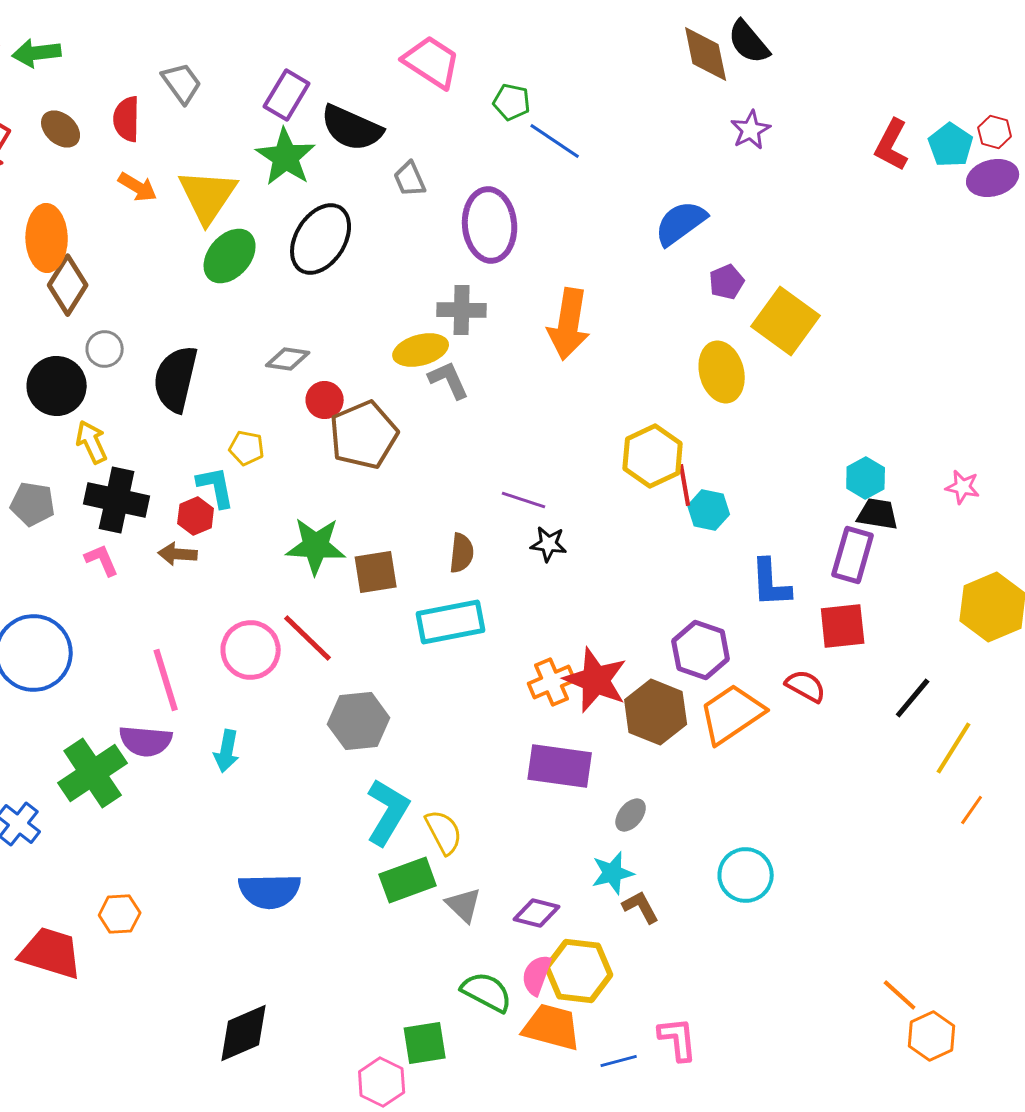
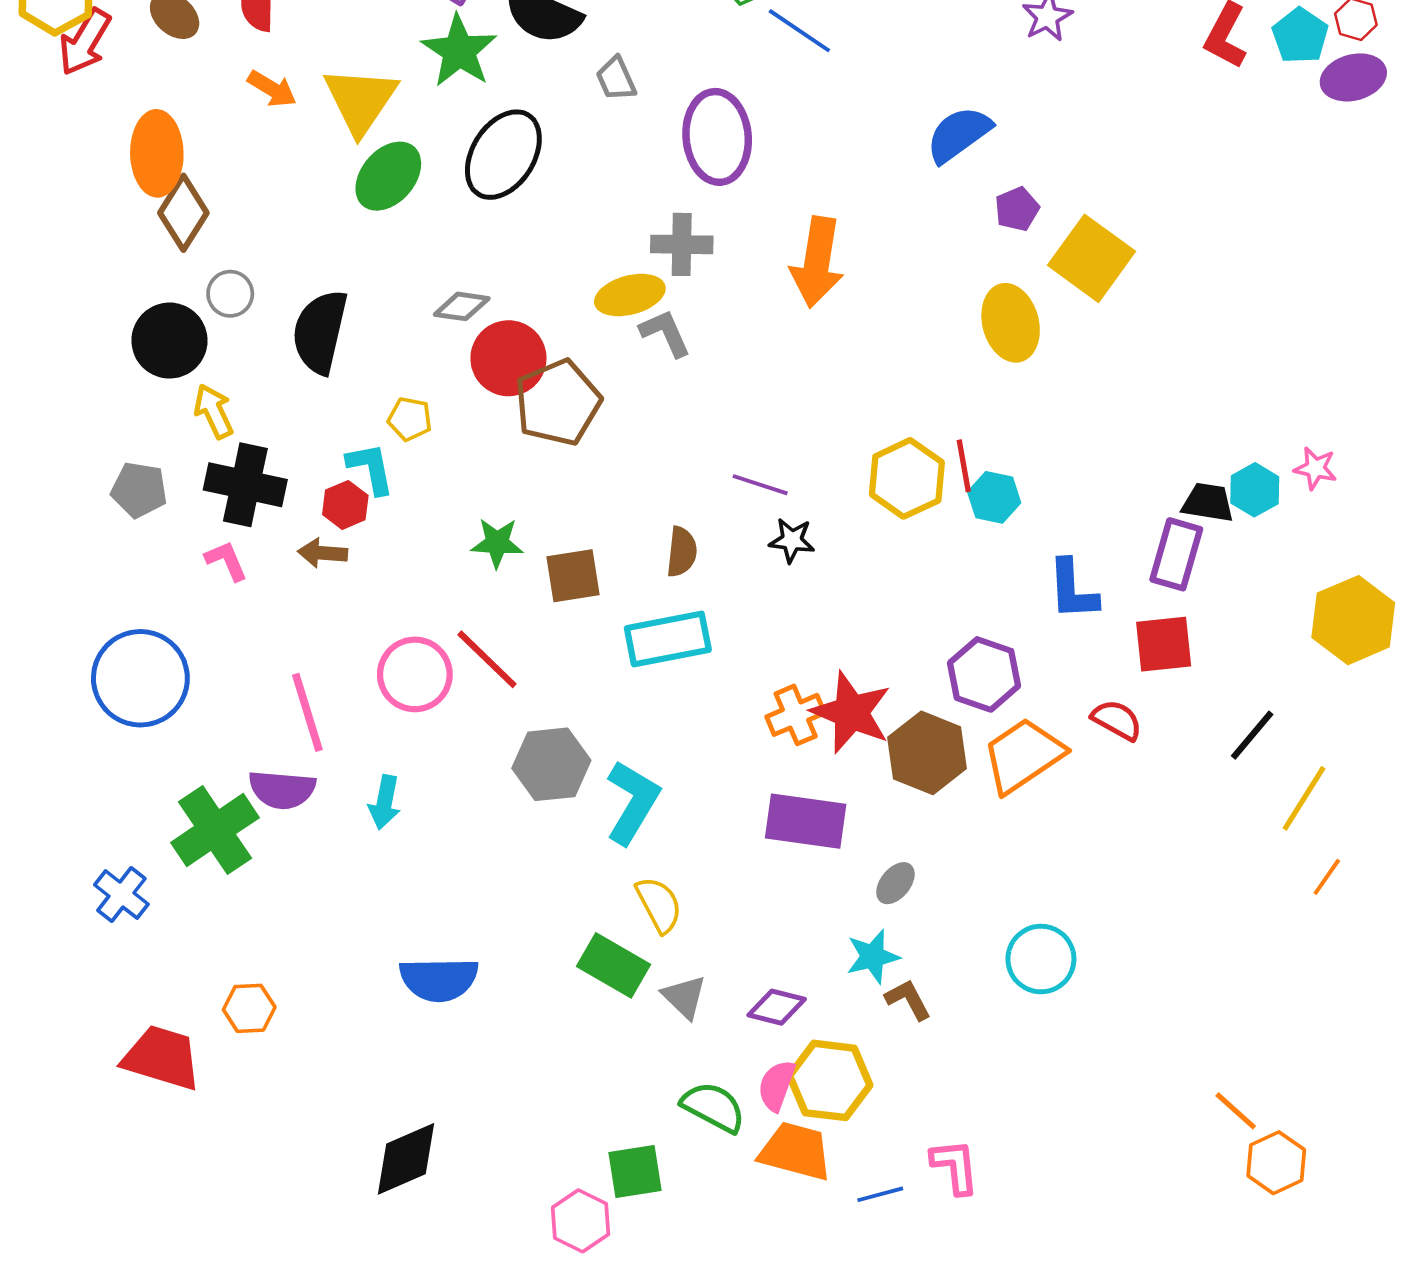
red circle: (325, 400) -> (508, 358), size x1.6
yellow hexagon: (653, 456) -> (907, 478), moved
cyan hexagon: (866, 478) -> (1255, 490), moved
green star: (316, 546) -> (497, 543), size x0.7
cyan L-shape: (388, 812) -> (632, 802), moved
green rectangle: (408, 880) -> (613, 965), turned 50

